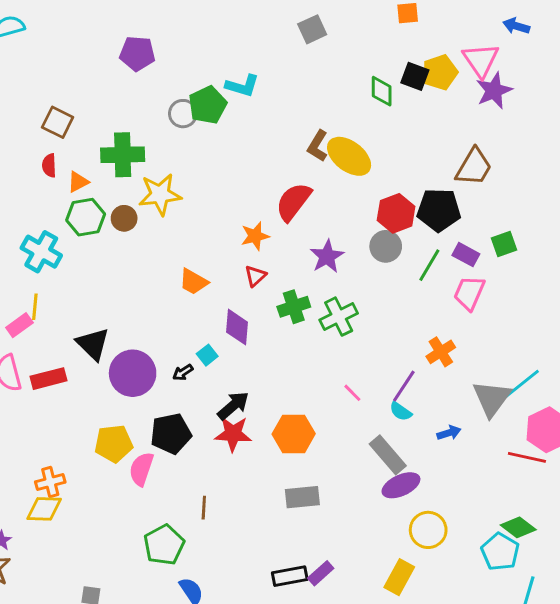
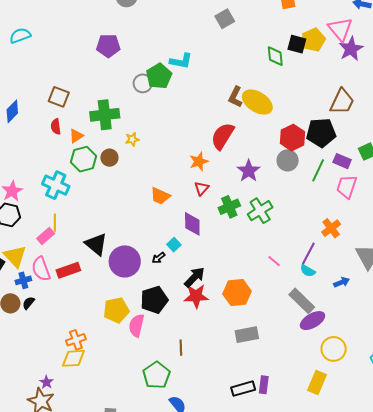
yellow star: (160, 194) -> (132, 139), size x0.5
purple rectangle: (321, 573) -> (264, 385), turned -36

